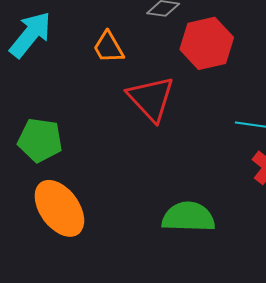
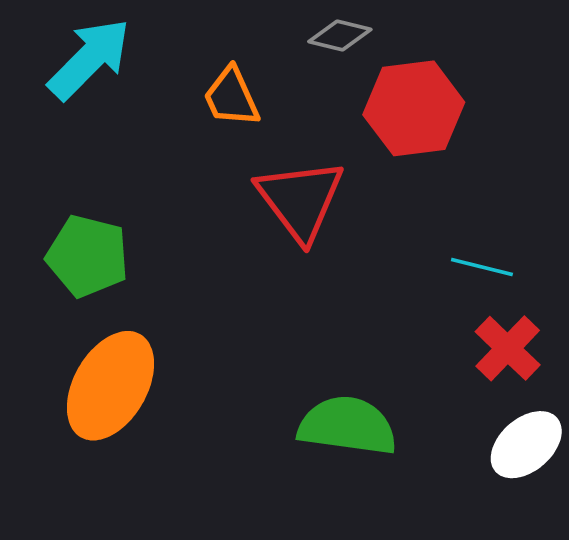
orange ellipse: (59, 208) -> (110, 386), turned 60

